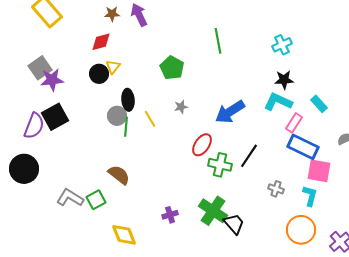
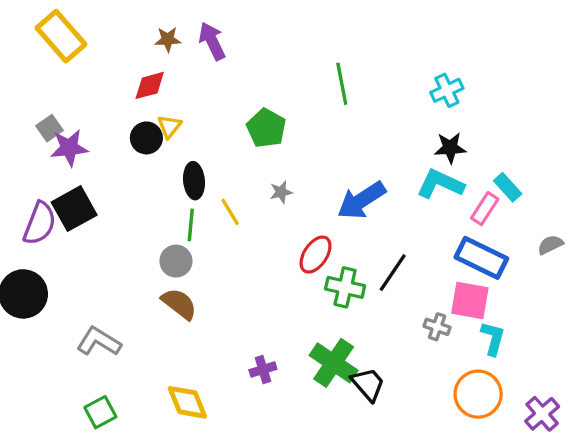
gray square: (40, 68) -> (49, 128), size x0.7
gray circle: (117, 116) -> (176, 261), moved
pink rectangle: (294, 123) -> (485, 209), moved
pink square: (319, 171) -> (470, 301), moved
green square: (96, 200) -> (100, 412), moved

